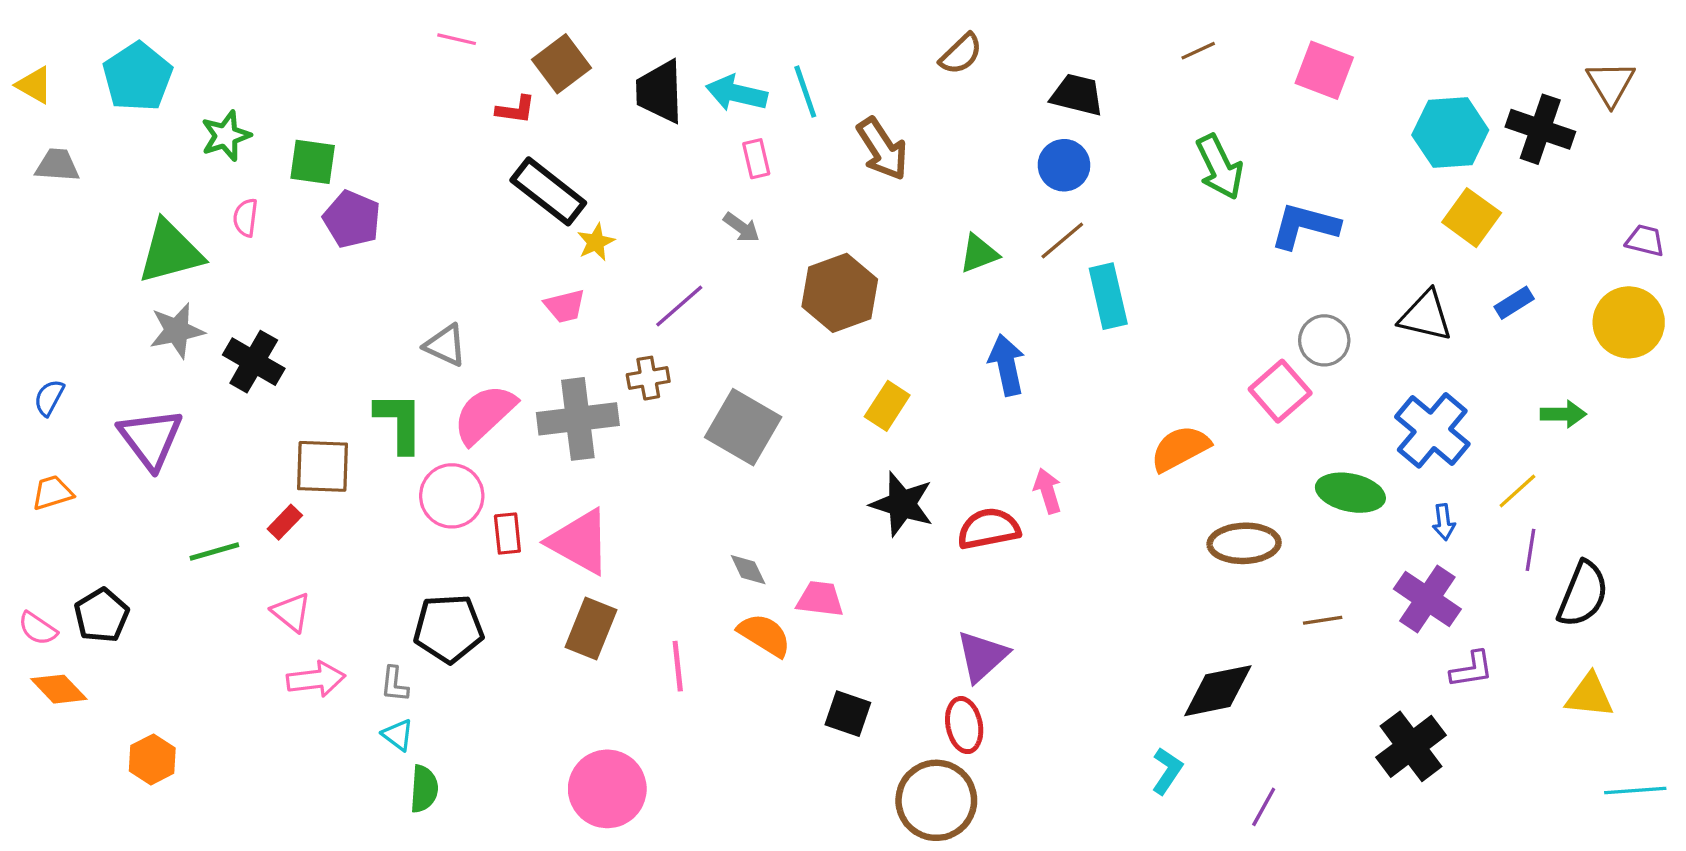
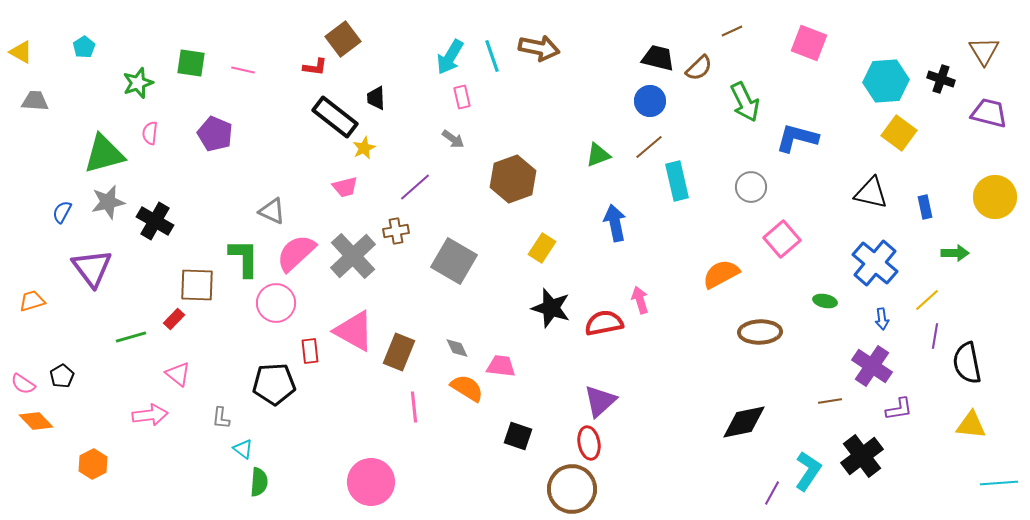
pink line: (457, 39) -> (243, 70), moved
brown semicircle: (961, 54) -> (699, 68), moved
cyan pentagon: (137, 77) -> (84, 47), size x0.5
black trapezoid: (660, 92) -> (376, 98), moved, size x0.6
cyan arrow: (737, 93) -> (450, 57), turned -72
black cross: (1540, 129) -> (941, 79), size x0.7
brown arrow: (882, 149) -> (539, 48), moved, turned -45
green square: (313, 162) -> (191, 63), moved
purple trapezoid: (1645, 241) -> (989, 113), moved, size x1.5
blue rectangle: (1514, 303) -> (925, 207), moved, turned -70
gray circle: (1324, 340) -> (751, 187), moved
blue semicircle: (49, 398) -> (62, 212), moved
gray cross: (578, 419) -> (353, 256), turned -36
green ellipse: (1350, 493) -> (825, 301), size x0.6
red rectangle: (507, 534) -> (310, 351), moved
black semicircle: (1583, 594) -> (967, 363), turned 147
black pentagon: (101, 615) -> (62, 376), size x0.7
brown line: (1323, 620) -> (830, 401), moved
brown rectangle: (591, 628) -> (399, 352), moved
pink arrow: (316, 679) -> (150, 415), moved
gray L-shape: (394, 684) -> (221, 418), moved
cyan L-shape: (1167, 771) -> (808, 471), moved, size x1.4

